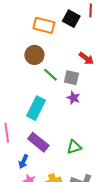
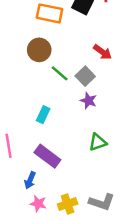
gray square: (71, 78) -> (85, 76), turned 35
cyan rectangle: (36, 108) -> (43, 115), size x0.6
green triangle: (74, 147) -> (98, 142), moved

